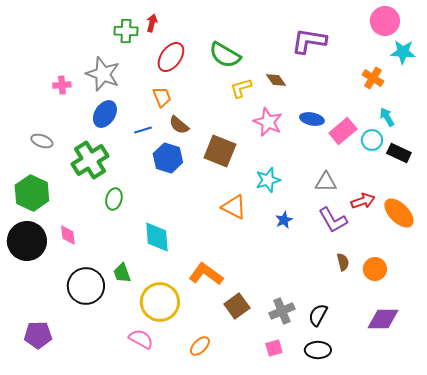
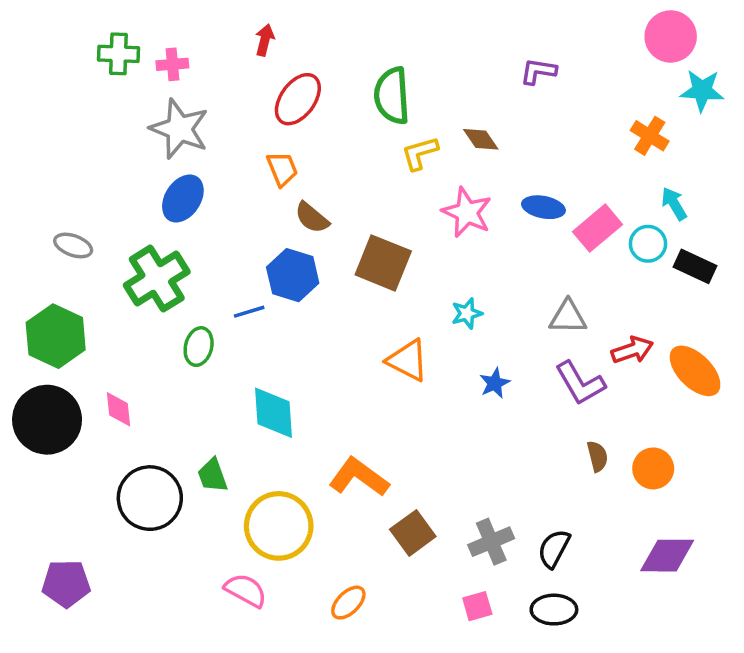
green cross: (126, 31) -> (118, 54), moved
purple L-shape: (309, 41) -> (538, 71), size x0.6
green semicircle: (225, 55) -> (392, 96), turned 56
pink cross: (62, 85) -> (172, 64), moved
blue line: (143, 130) -> (249, 312), moved
cyan star: (268, 180) -> (467, 313), size x0.7

